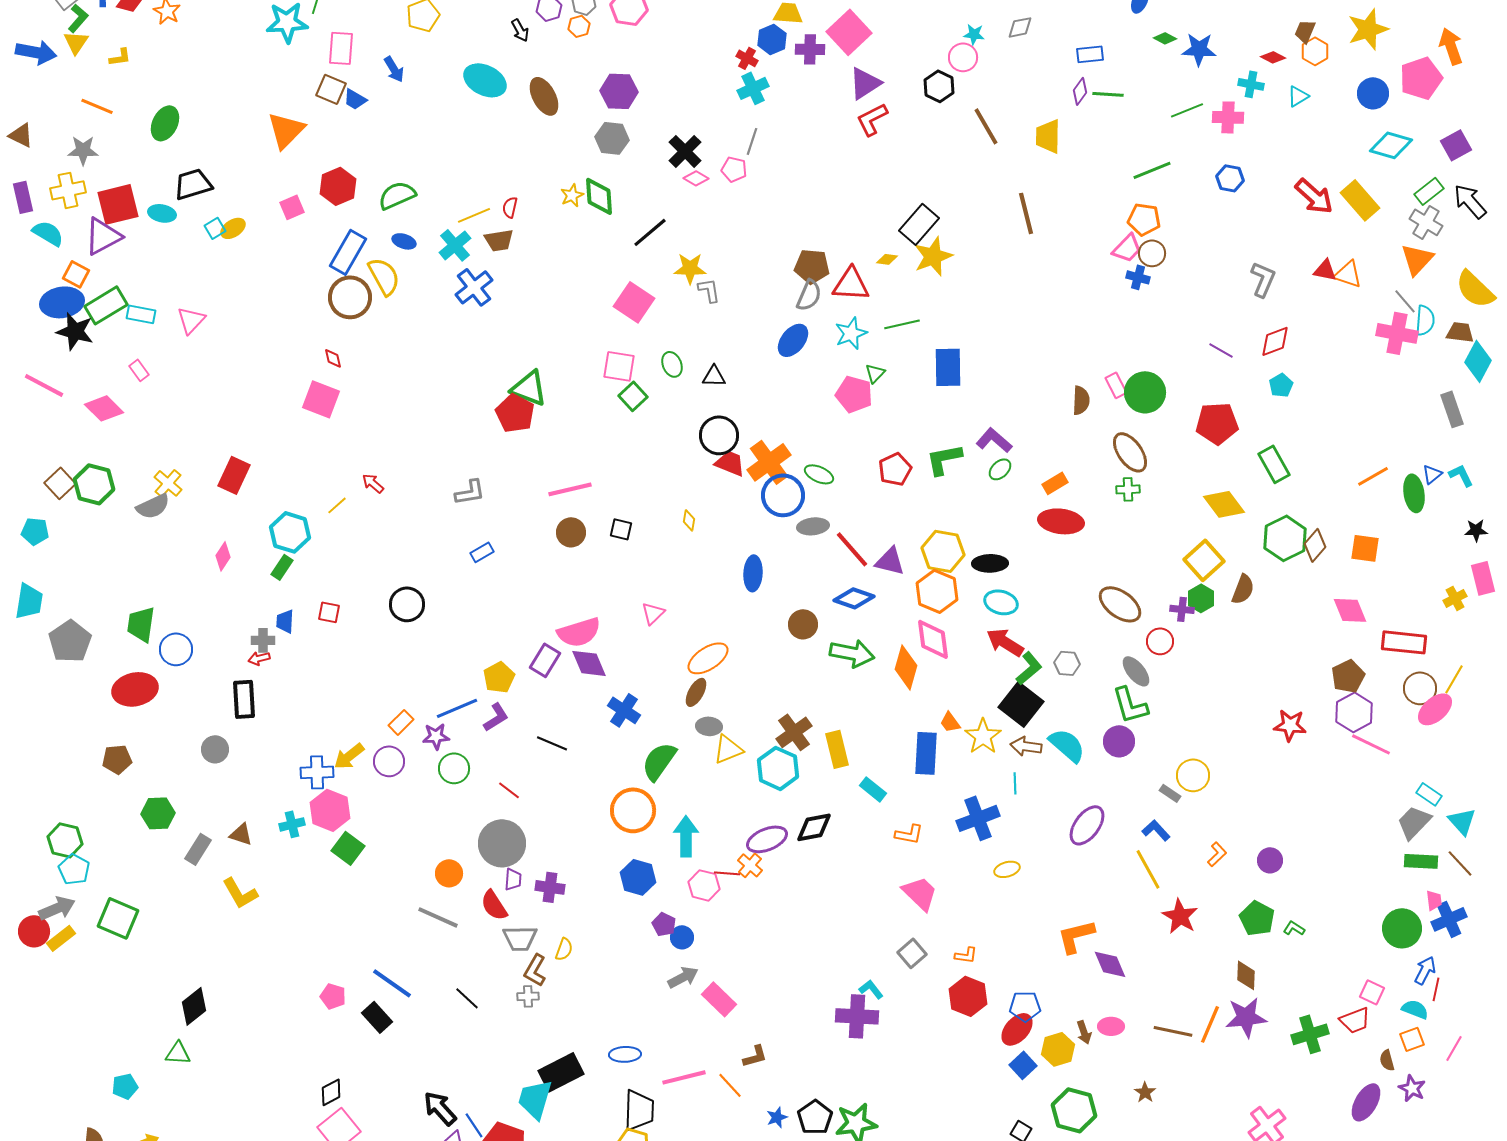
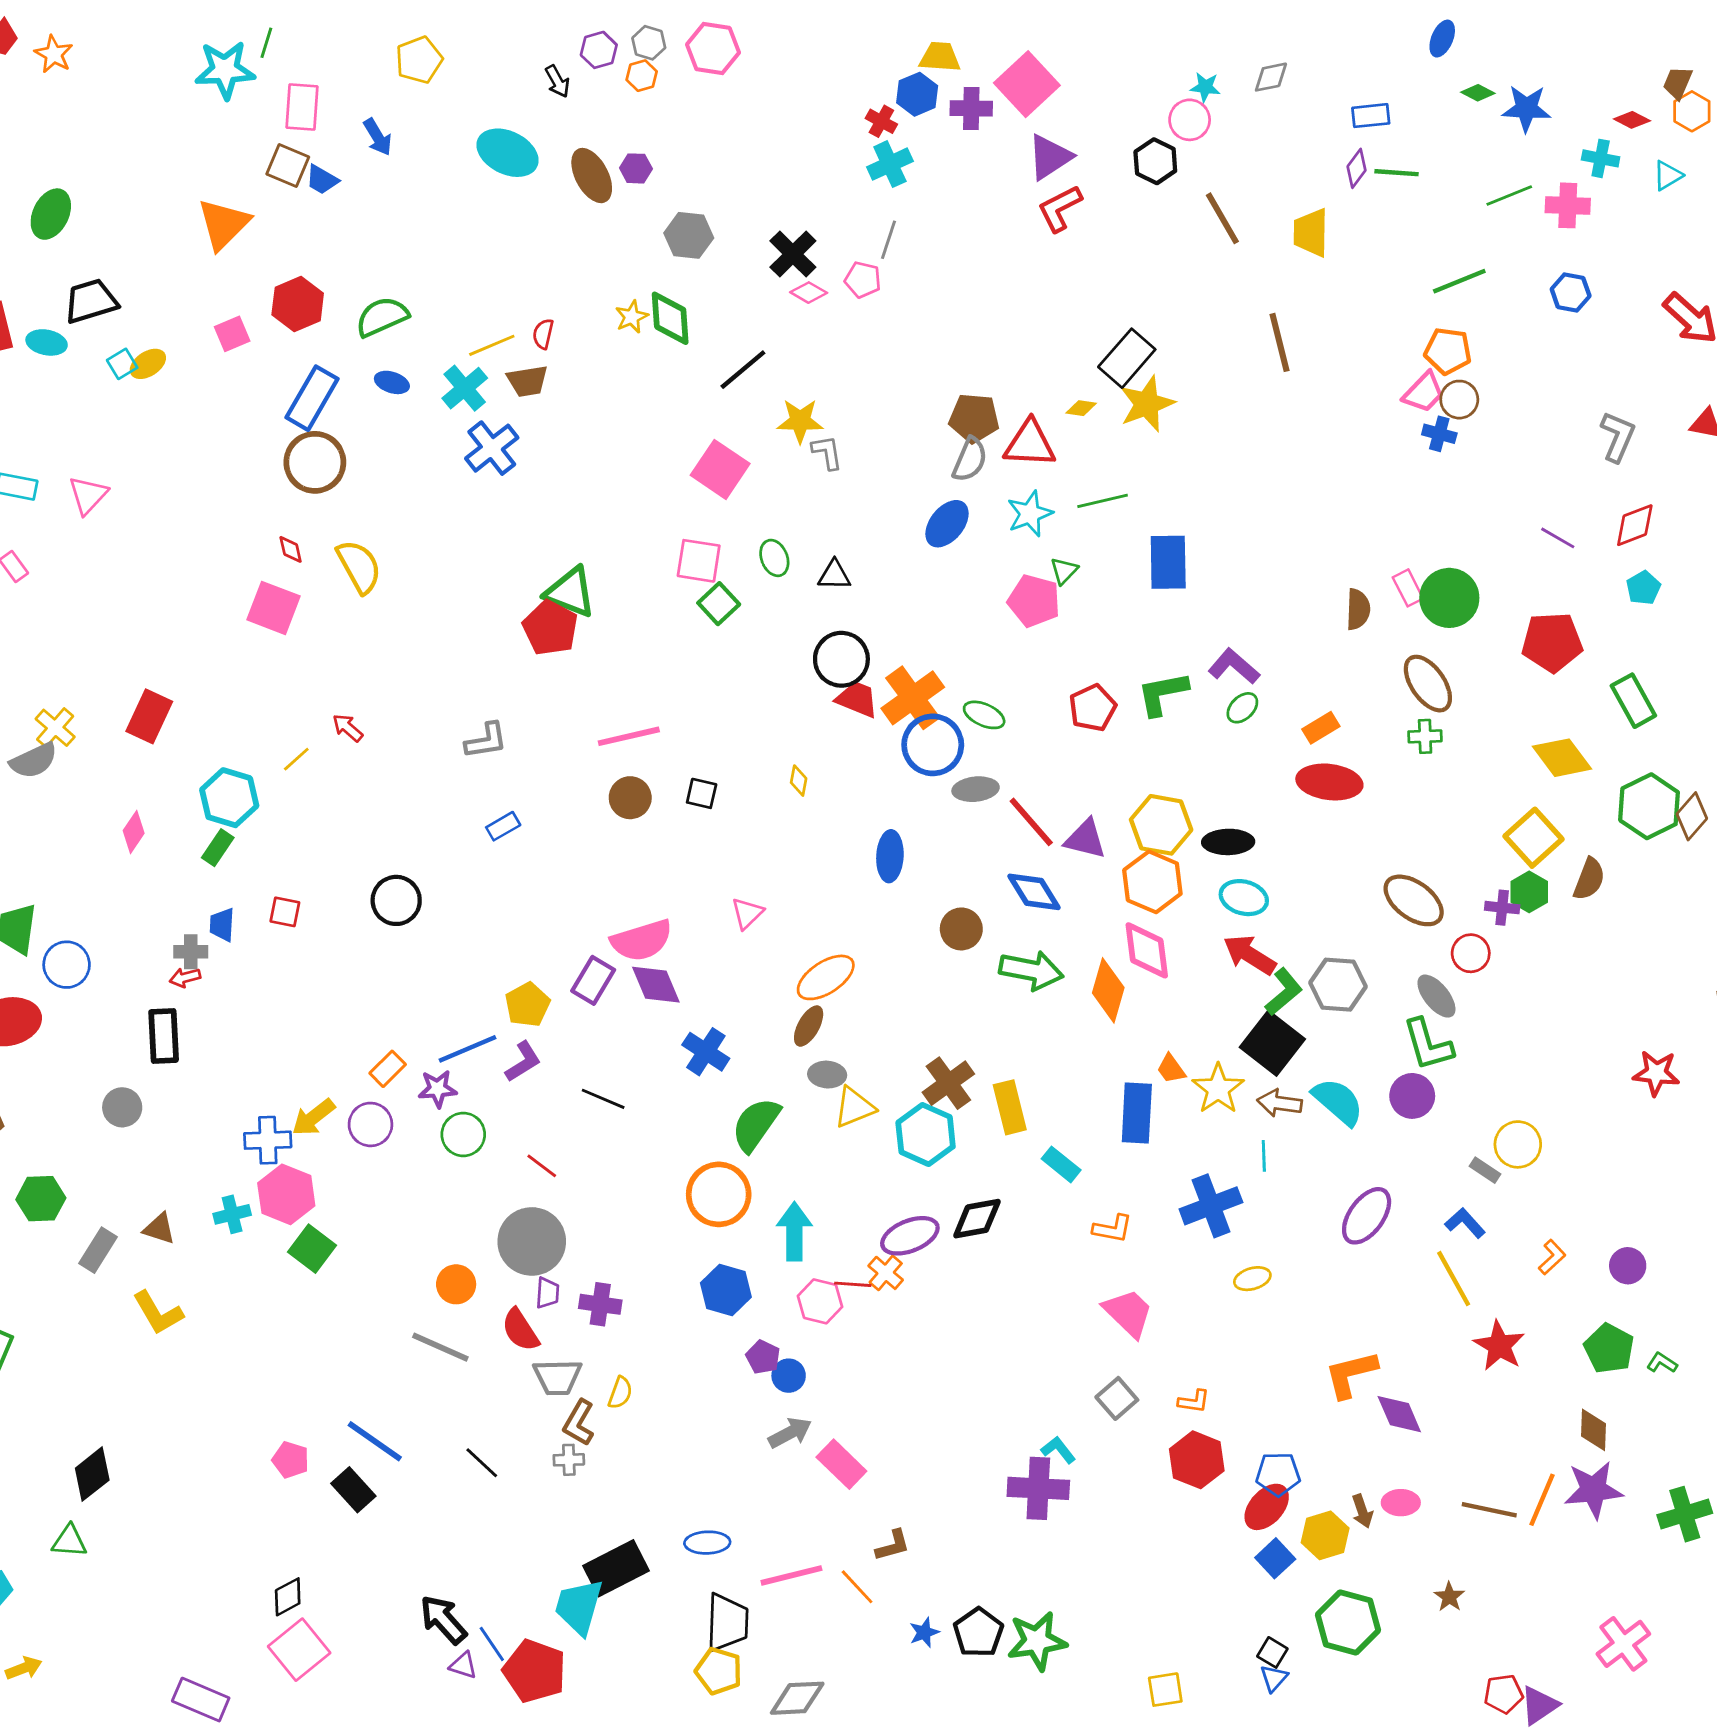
purple hexagon: (619, 91) -> (636, 168), moved, size x0.6
yellow semicircle: (384, 276) -> (359, 567), moved
blue diamond: (854, 598) -> (1034, 892), turned 39
gray hexagon: (1067, 663) -> (1338, 985), size x1.5

